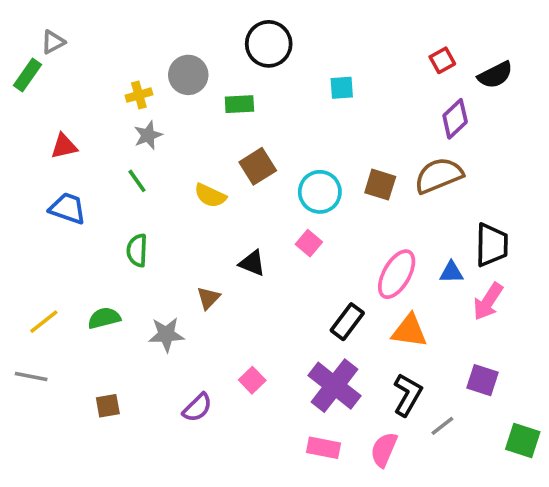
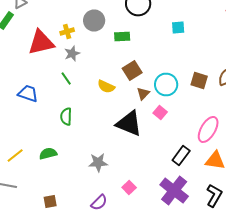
red triangle: (64, 146) -> (41, 42), moved, size x1.8
black triangle: (252, 263) -> (129, 124), size x1.8
brown triangle: (208, 298) -> (143, 94), moved
gray star: (166, 334) -> (98, 162), moved

